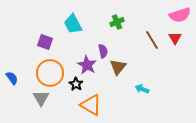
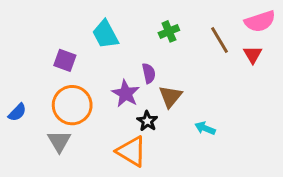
brown line: (152, 40) -> (220, 40), moved
blue semicircle: (12, 78) -> (17, 112), turned 80
black star: (76, 84) -> (147, 121), moved

